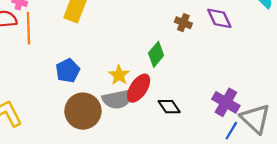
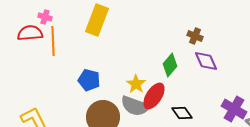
purple diamond: (219, 18) -> (206, 61), moved
blue pentagon: (68, 71) -> (89, 80), turned -30
gray semicircle: (118, 99) -> (135, 106), turned 32

